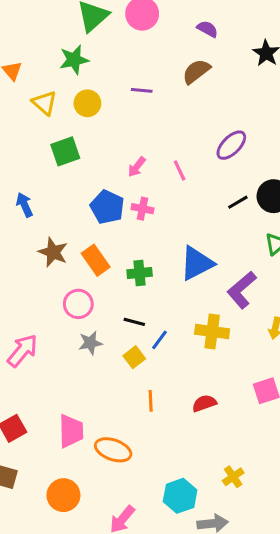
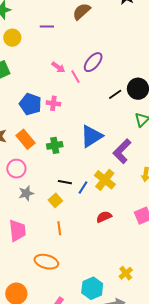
purple ellipse: (231, 145) -> (93, 62), moved
pink arrow: (137, 167) -> (58, 67), moved, turned -88
black line: (134, 322) -> (65, 182), moved
yellow cross: (212, 332) -> (105, 180), turned 35
blue line: (160, 340) -> (83, 187), moved
orange line: (151, 401) -> (59, 228), moved
red semicircle: (204, 403) -> (104, 217), moved
pink trapezoid: (71, 431) -> (17, 231), moved

